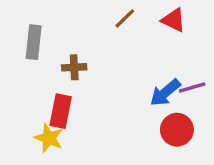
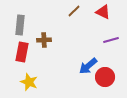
purple line: (192, 88) -> (111, 40), moved
blue arrow: (165, 93) -> (88, 66), moved
red rectangle: (61, 111) -> (22, 52), moved

